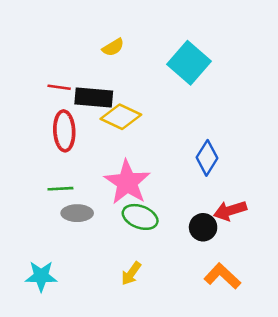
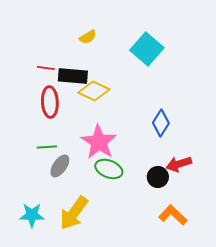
gray ellipse: (77, 213) -> (60, 166), turned -55
yellow arrow: (131, 274) -> (74, 213), moved, size x1.8

